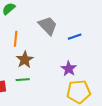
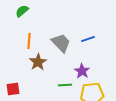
gray trapezoid: (48, 26) -> (61, 43), moved
green line: (23, 80) -> (65, 85), moved

